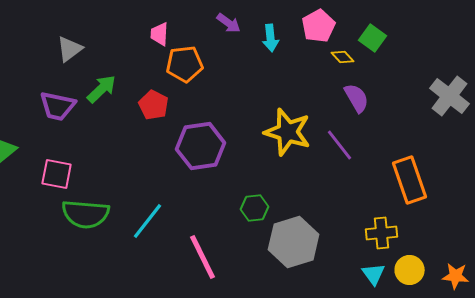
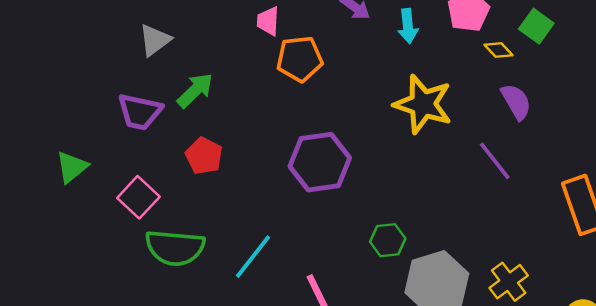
red pentagon: (154, 105) -> (204, 156), moved
yellow star: (288, 132) -> (423, 104), moved
pink square: (57, 174) -> (138, 197), turned 32
yellow cross: (382, 233) -> (509, 282), moved, turned -32

